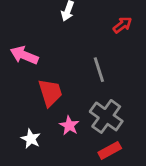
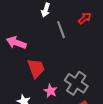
gray line: (99, 70) -> (61, 30), moved

